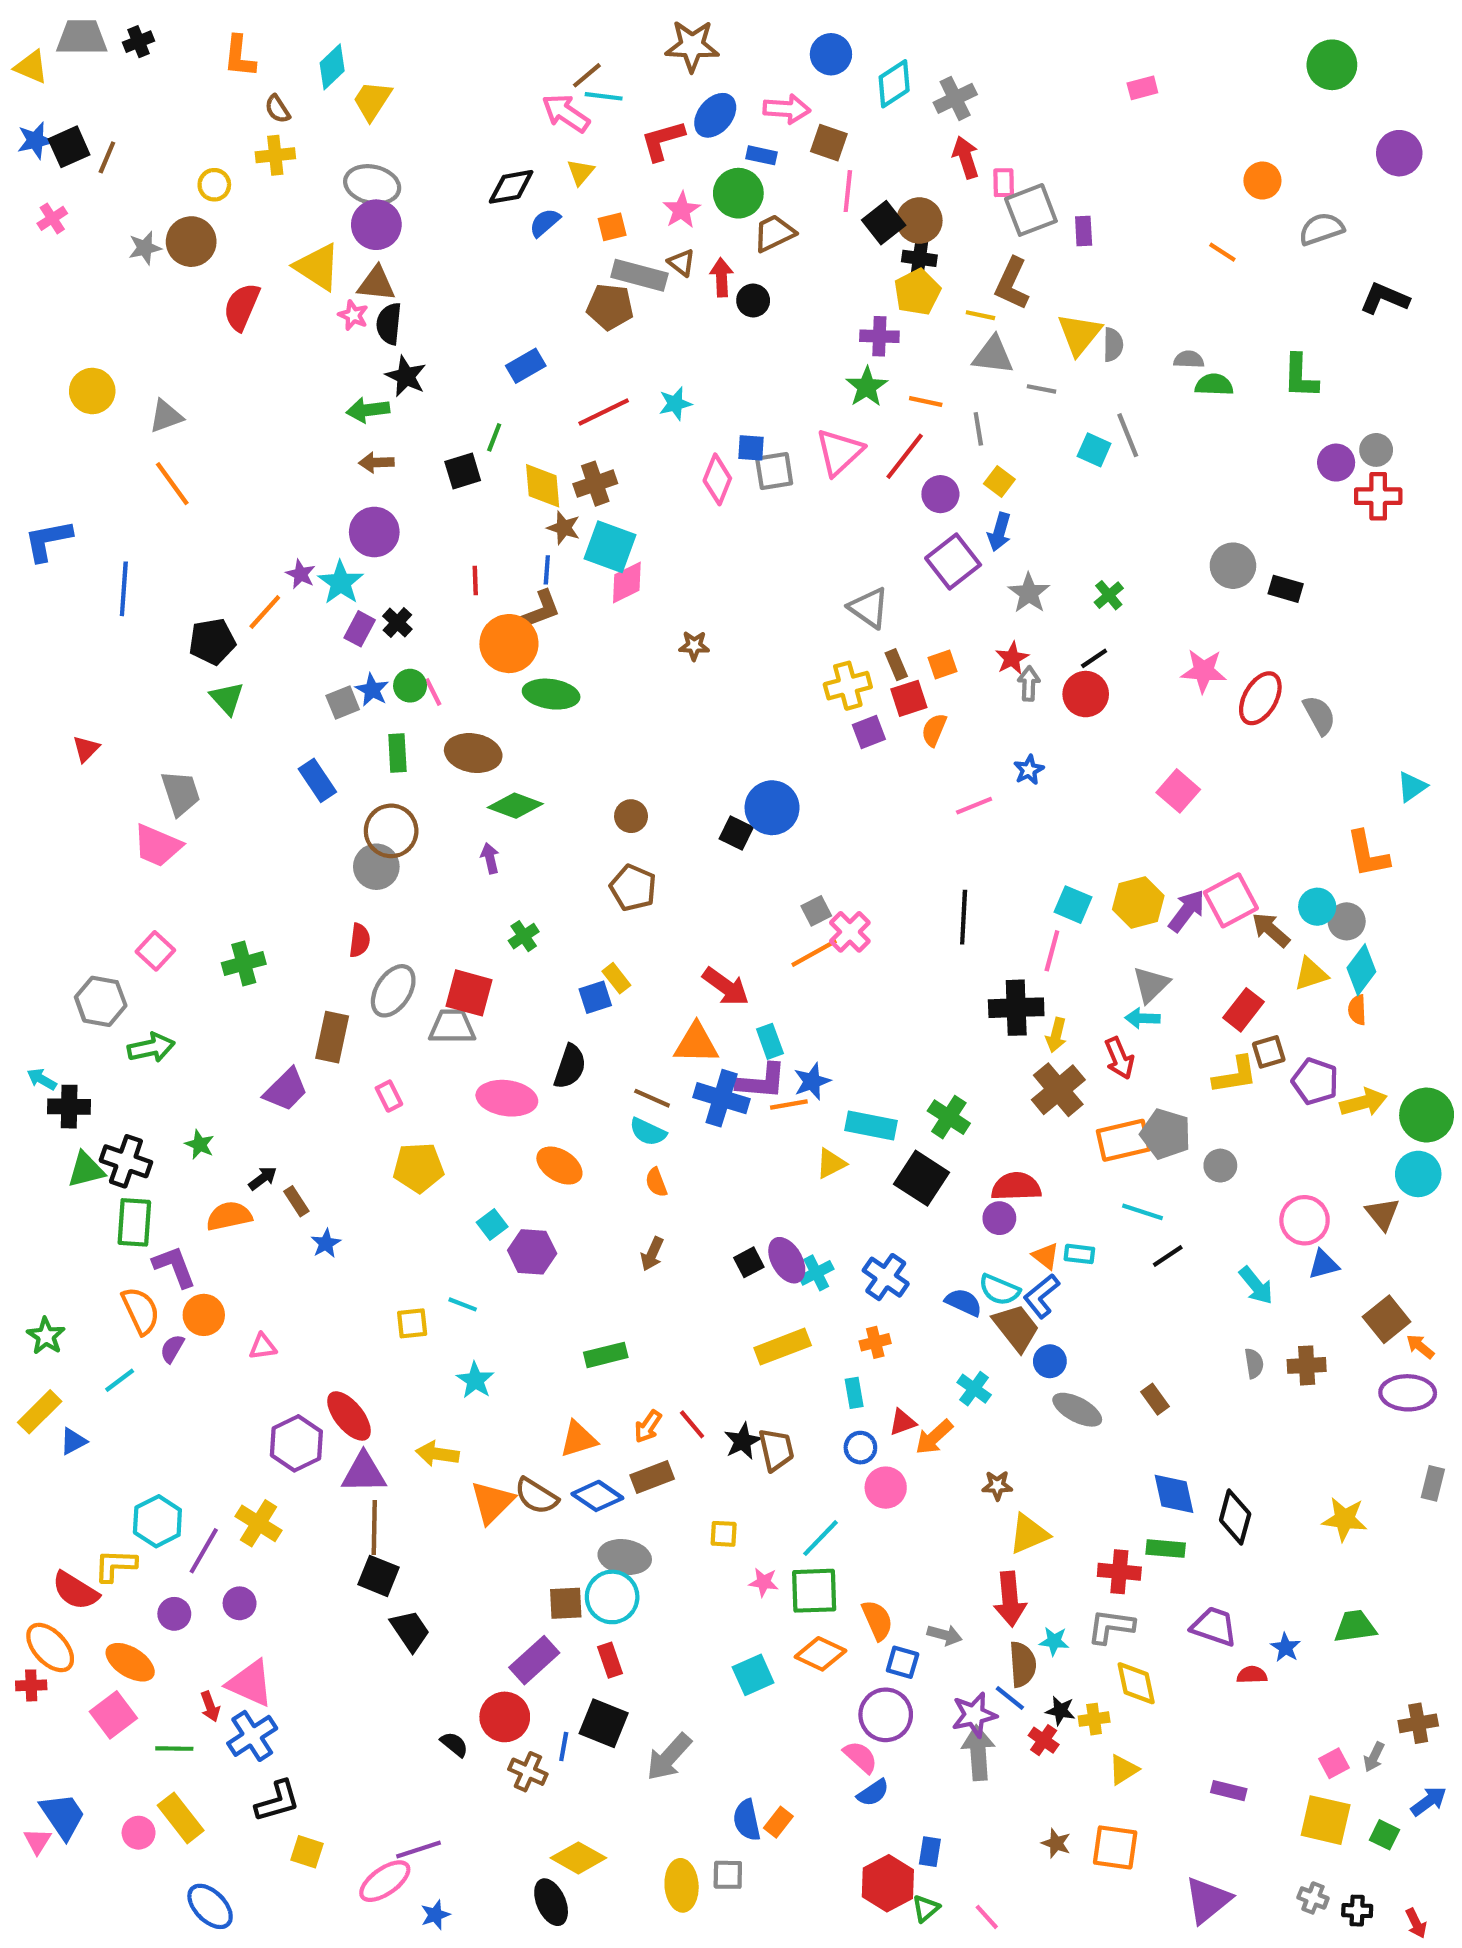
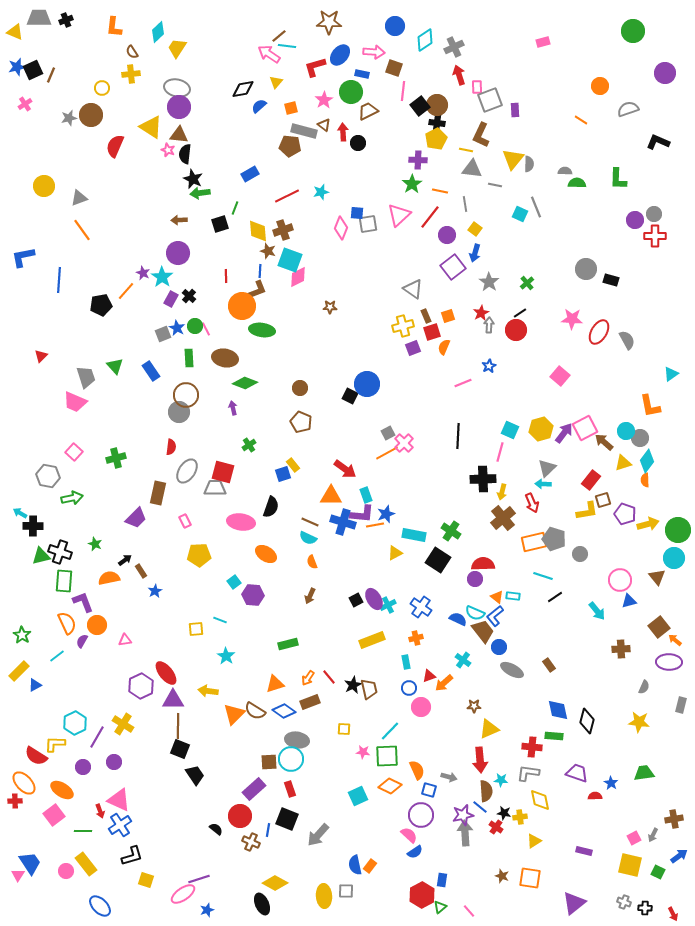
green arrow: (368, 410) -> (200, 193), moved
green triangle: (227, 698) -> (115, 366), moved
gray semicircle: (1254, 1363) -> (644, 687), moved, turned 32

